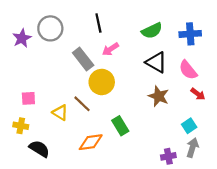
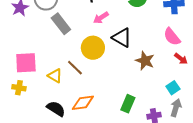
gray rectangle: (83, 59) -> (61, 24), moved
black triangle: (156, 62) -> (122, 38), moved
pink square: (28, 98) -> (26, 63), size x1.6
green rectangle: (120, 126) -> (128, 104), moved, turned 54
black semicircle: (39, 149) -> (56, 109), moved

